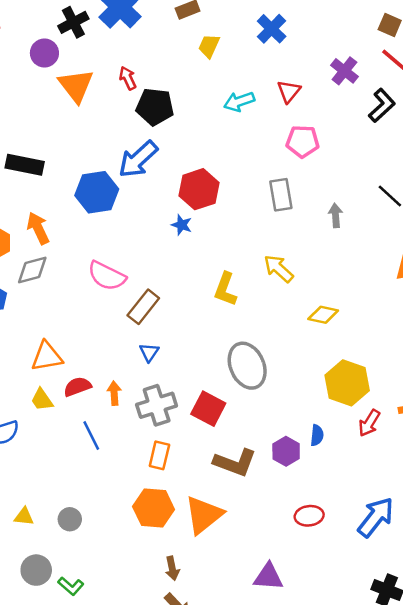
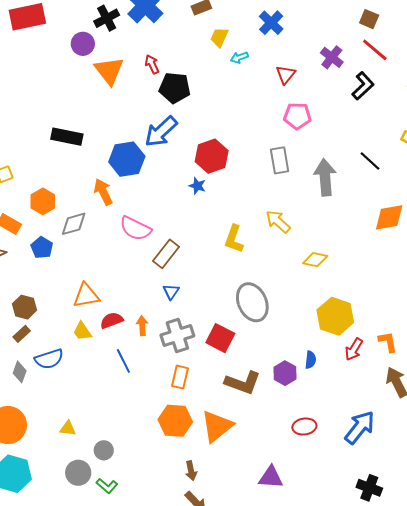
cyan arrow: (239, 102) -> (239, 58), moved, size x0.7
gray arrow: (336, 215) -> (325, 177), size x1.8
orange arrow: (38, 228) -> (103, 192), moved
gray circle: (70, 519) -> (104, 450), moved

